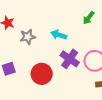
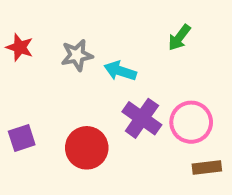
gray star: (28, 37) -> (77, 55), moved

